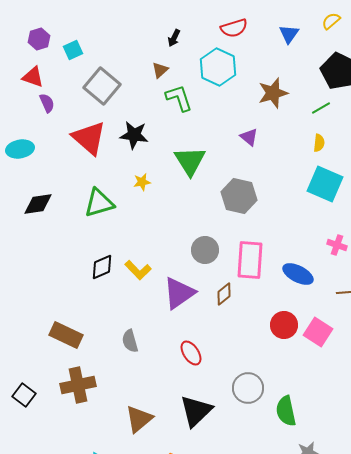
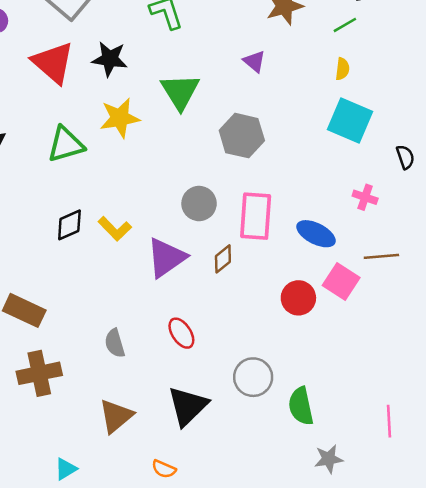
yellow star: (142, 182) -> (120, 118), size x1.8
pink square: (318, 332) -> (341, 282), moved
gray semicircle: (130, 341) -> (115, 343), moved

